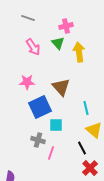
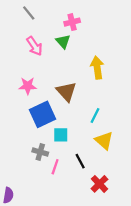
gray line: (28, 18) -> (29, 13), turned 32
yellow arrow: (79, 52) -> (97, 68), moved
cyan line: (86, 108) -> (95, 116), turned 40
black line: (82, 148) -> (80, 161), moved

